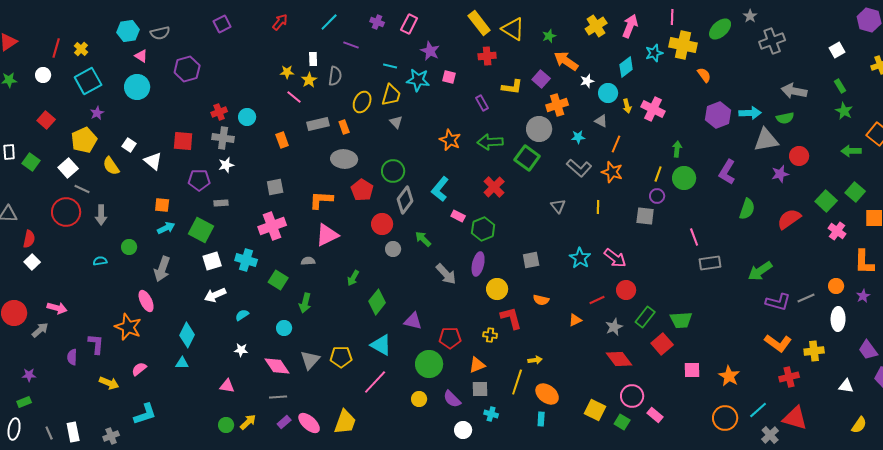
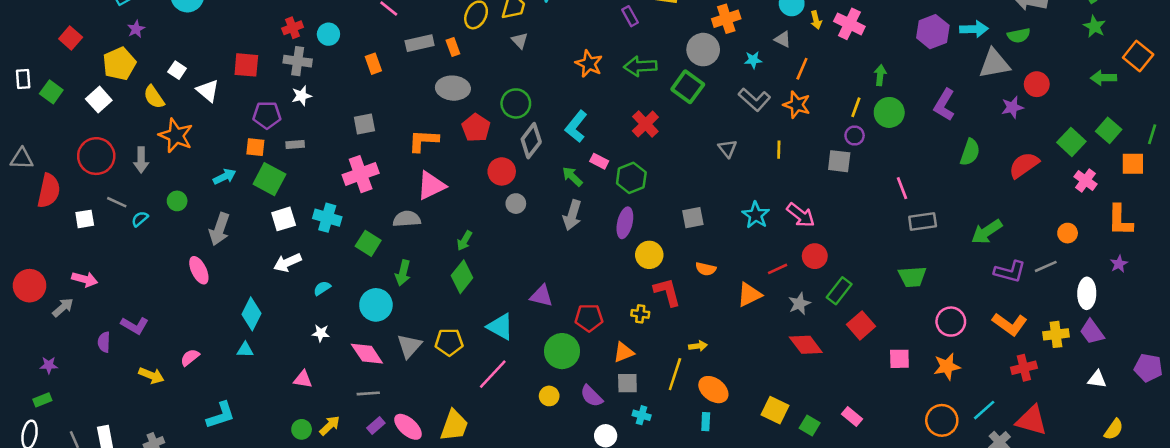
gray line: (82, 189) -> (117, 202), moved
orange square: (162, 205) -> (255, 147), moved
red semicircle: (29, 239) -> (49, 191), size x1.5
green arrow: (423, 239) -> (572, 177), moved
cyan semicircle: (100, 261) -> (140, 219), turned -32
gray semicircle: (308, 261) -> (407, 219), size x1.5
white square: (32, 262) -> (85, 219), moved, turned 35
gray arrow: (446, 274) -> (572, 215), moved, turned 60
orange circle: (836, 286) -> (1068, 233), moved
green diamond: (377, 302) -> (462, 277), moved
orange triangle: (575, 320) -> (749, 295), size x1.5
green trapezoid: (681, 320) -> (912, 277), moved
orange star: (128, 327) -> (176, 136), moved
cyan circle: (284, 328) -> (376, 305), size x1.6
purple L-shape: (96, 344) -> (135, 325), turned 115
purple trapezoid: (868, 350) -> (1092, 332), moved
orange star: (729, 376) -> (947, 366), turned 30
pink circle: (632, 396) -> (951, 322), moved
cyan L-shape: (145, 414) -> (221, 415), moved

